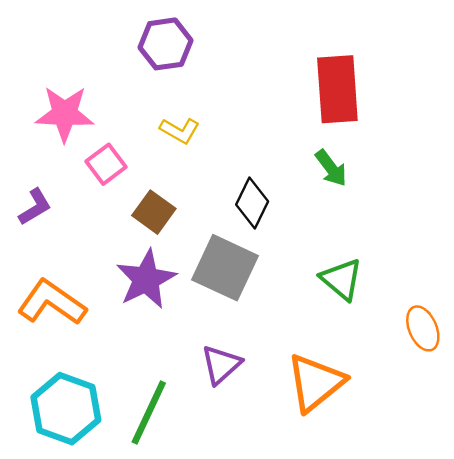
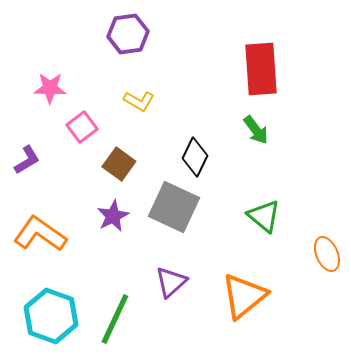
pink star: (65, 114) -> (50, 88), size x0.7
purple star: (146, 279) -> (113, 216), size x0.7

